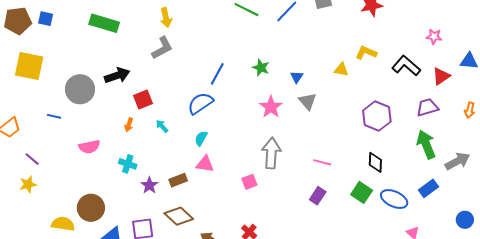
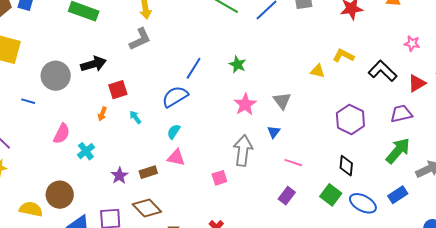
blue triangle: (297, 77) -> (274, 132), moved
green arrow: (426, 144) -> (398, 151), turned 60
pink semicircle: (89, 147) -> (62, 134), turned -55
cyan cross: (128, 164) -> (86, 151), moved, turned 30

